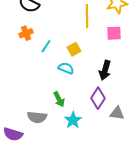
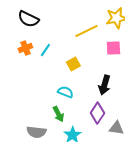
yellow line: (87, 16) -> (86, 31), turned 65
cyan line: (46, 46) -> (45, 50), moved
cyan semicircle: (66, 68) -> (65, 92), moved

